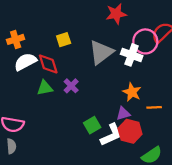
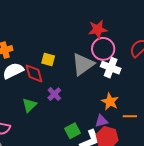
yellow square: (64, 40) -> (48, 60), moved, turned 32
pink circle: (145, 41) -> (103, 49), moved
green triangle: (45, 88) -> (29, 105), moved, turned -35

